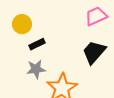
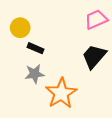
black rectangle: (37, 44) -> (36, 48), turned 49

